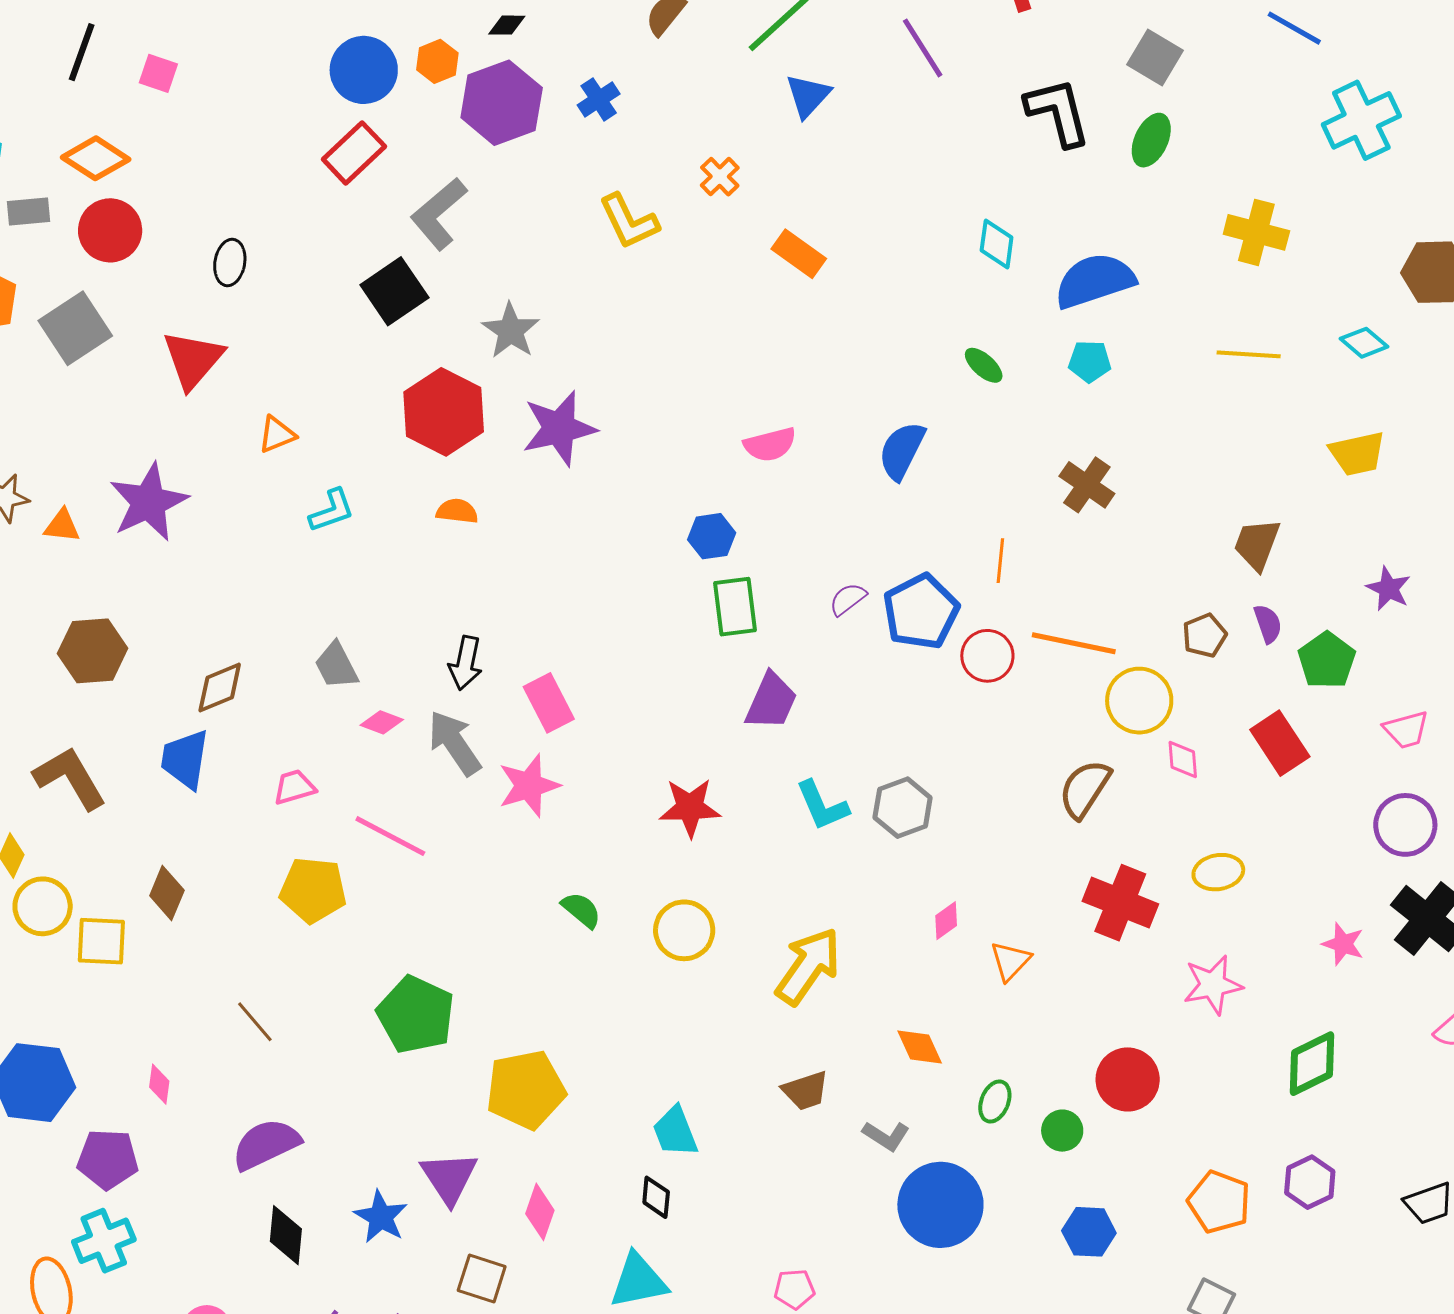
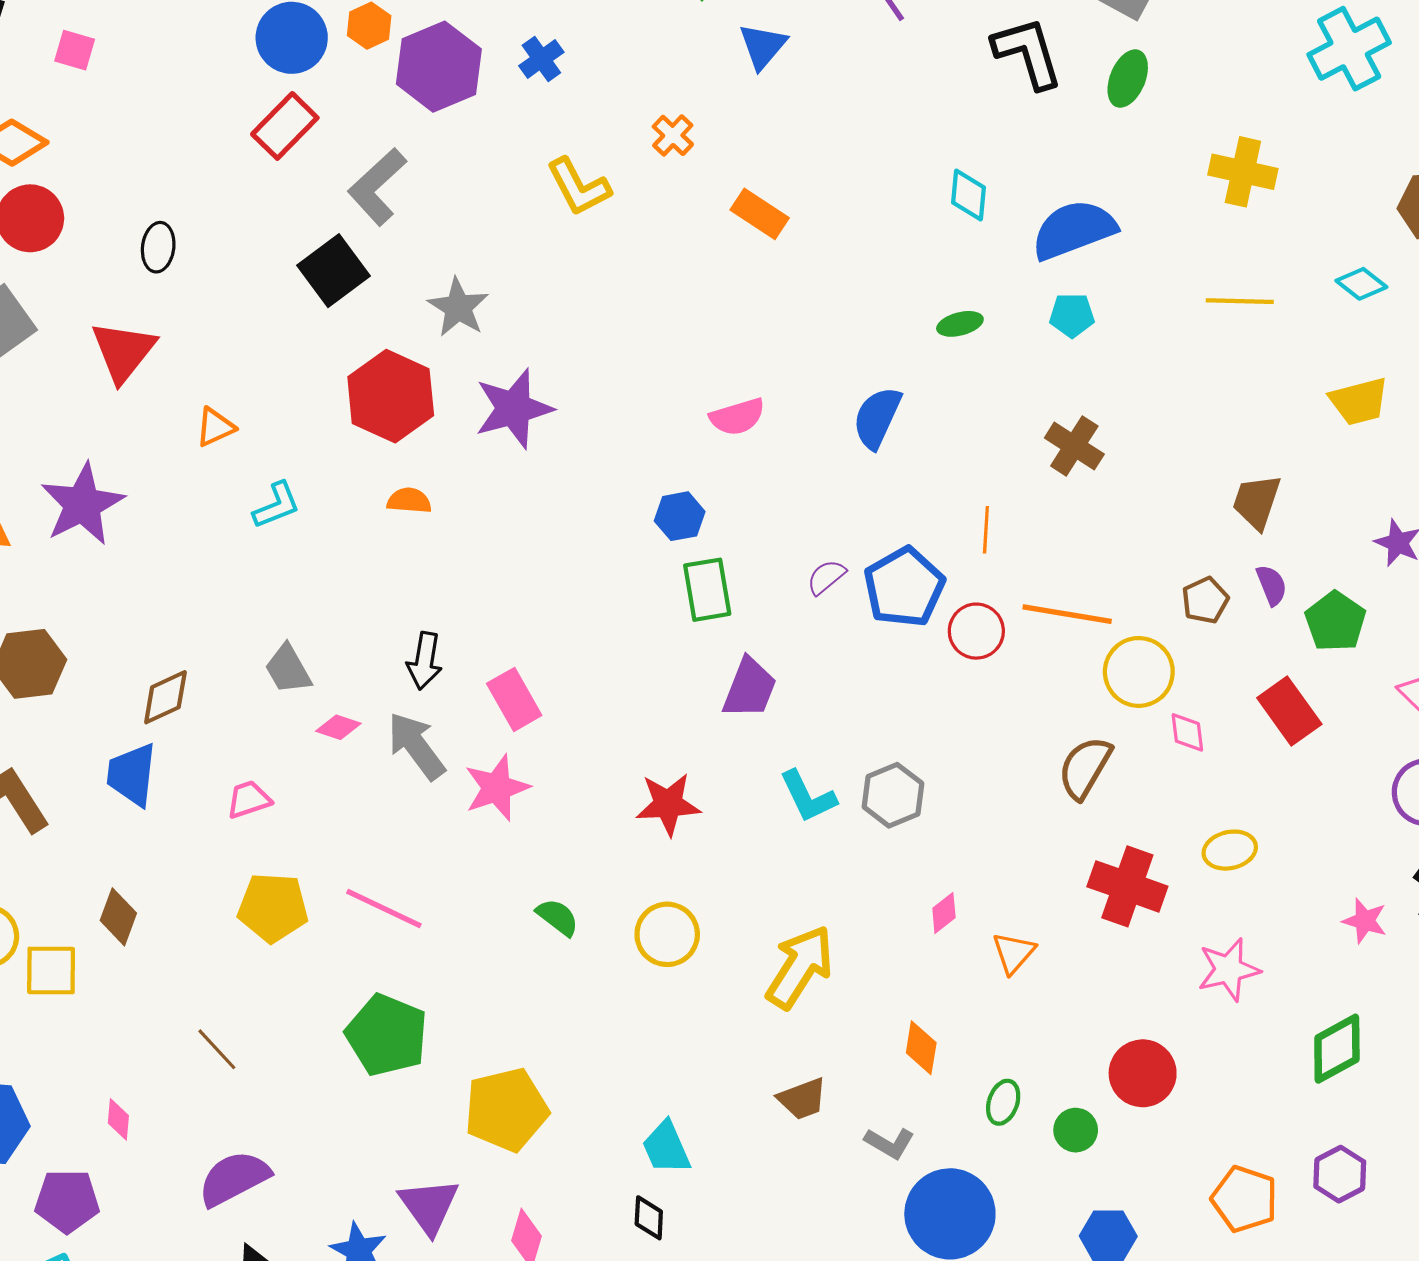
green ellipse: (984, 365) -> (960, 324), turned -54
pink line: (390, 836) -> (384, 908), moved
orange diamond: (920, 1047) -> (921, 1048), turned 36

